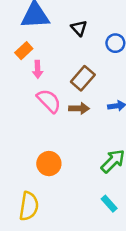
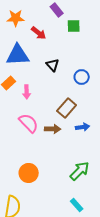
pink arrow: (38, 69) -> (27, 92), moved
brown rectangle: (83, 78) -> (67, 108), moved

